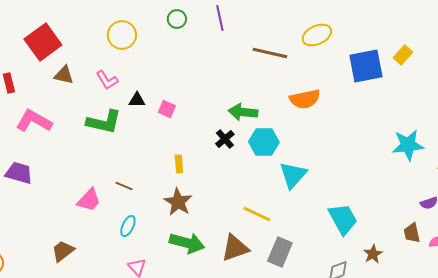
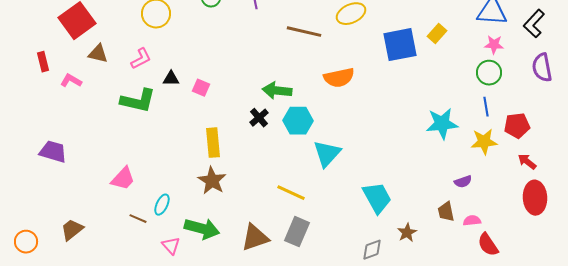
pink L-shape: (107, 80) -> (141, 59), turned -85
pink L-shape: (34, 121) -> (71, 81), moved, size x0.6
yellow rectangle: (179, 164) -> (213, 143), size x1.6
brown line: (124, 186) -> (138, 219), moved
green arrow: (187, 243) -> (202, 229), moved
brown triangle: (235, 248) -> (255, 238), moved
brown trapezoid: (63, 251) -> (72, 230), moved
gray rectangle: (280, 252) -> (297, 232), moved

